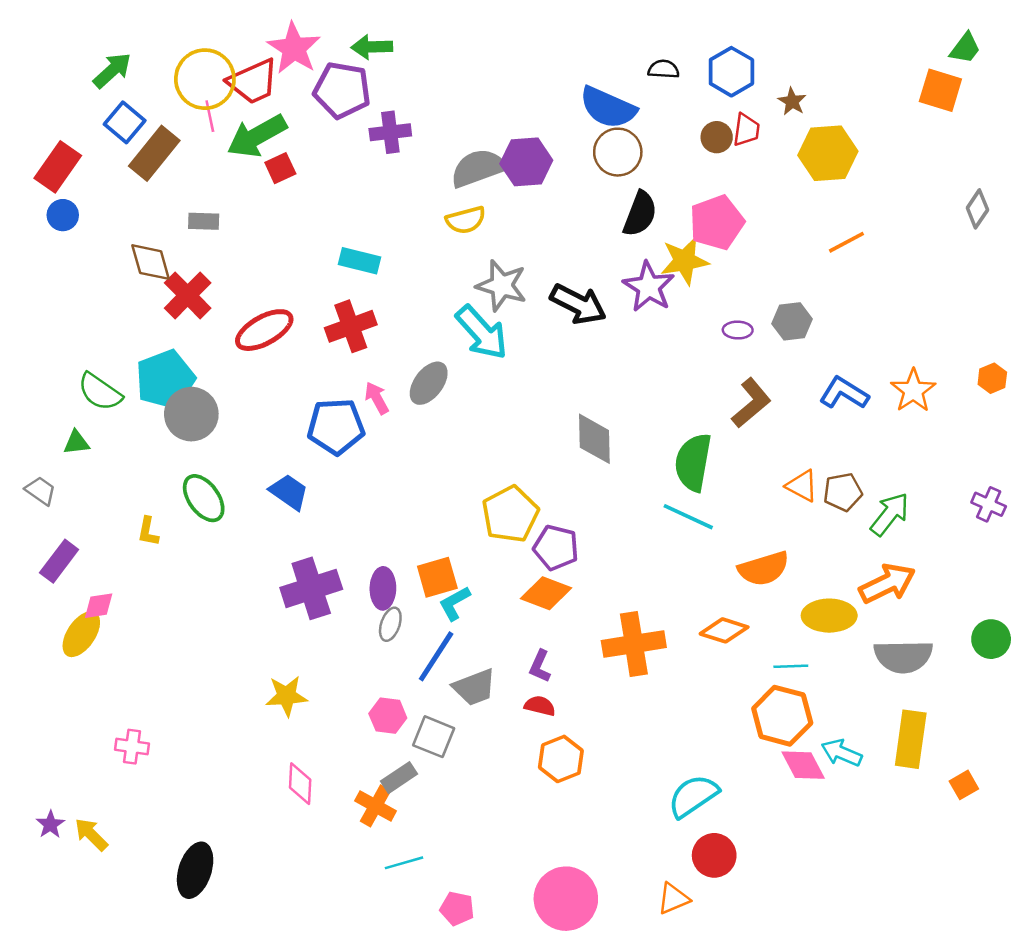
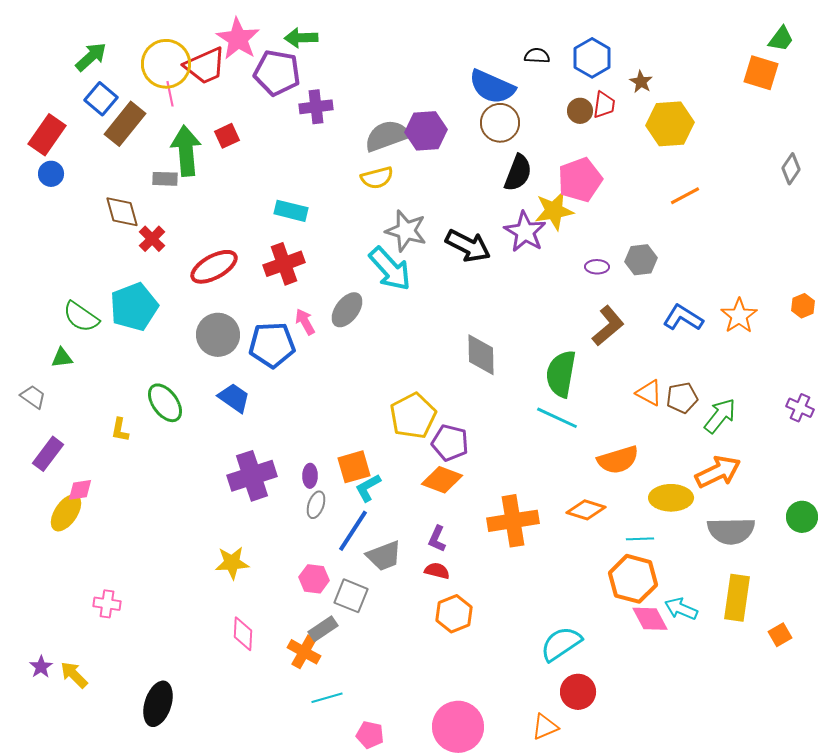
green arrow: (257, 136) -> (186, 151), moved, turned 114
red cross: (188, 295) -> (152, 239), size x0.7
gray circle: (191, 414) -> (218, 335), moved
purple ellipse: (383, 588) -> (310, 476), size x0.7

